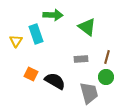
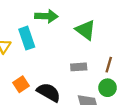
orange square: (31, 74) -> (21, 84), turned 32

